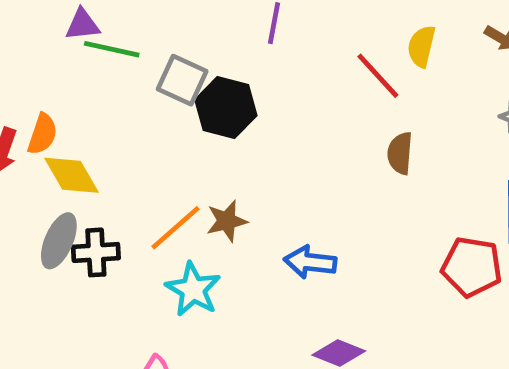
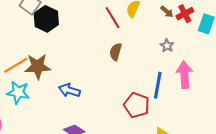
brown star: (227, 221) -> (38, 66), size x1.5
cyan star: (193, 289) -> (18, 92), turned -30

